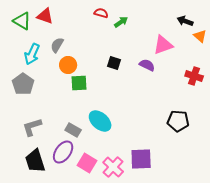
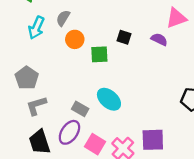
green square: (79, 83) -> (99, 54), moved
gray pentagon: (23, 84) -> (27, 78), moved

